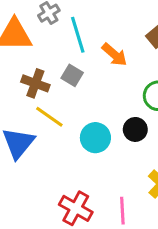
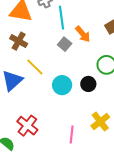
gray square: (72, 75) -> (65, 44), moved
brown cross: (35, 83) -> (19, 41), moved
red cross: (76, 208) -> (27, 126), moved

